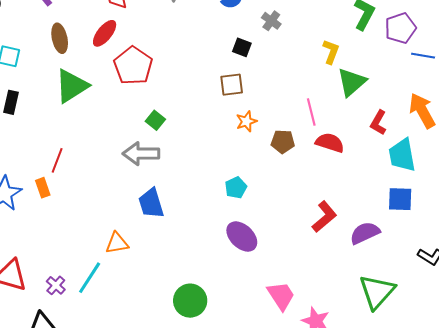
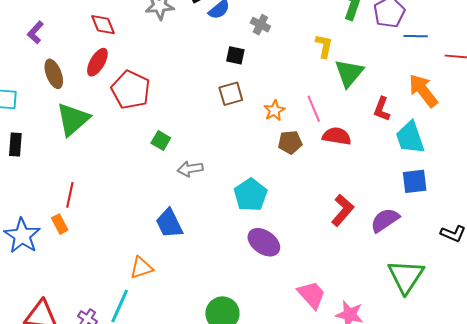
orange star: (246, 121) -> (274, 110), moved
gray arrow: (141, 154) -> (190, 169), moved, size x0.7
cyan pentagon: (236, 188) -> (251, 195), size x1.5

